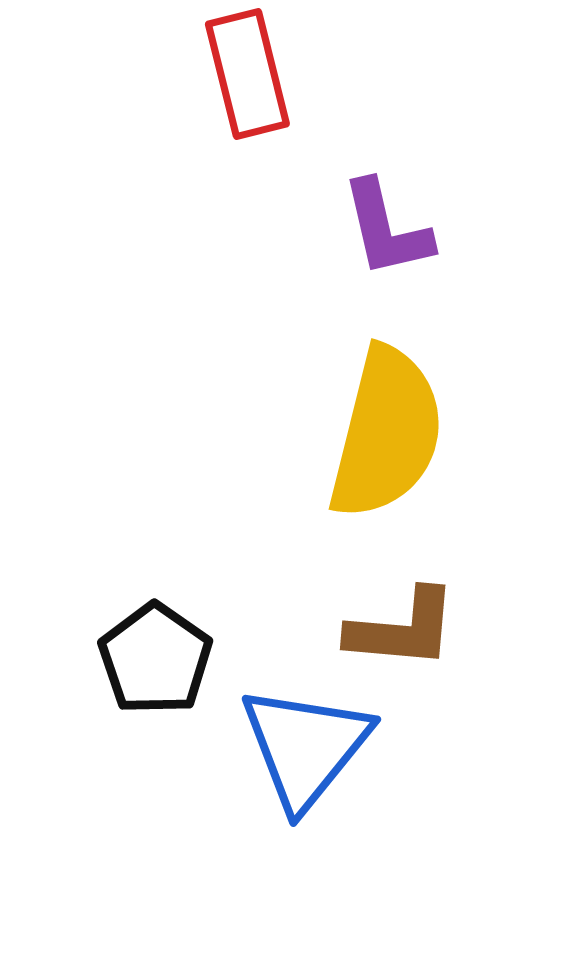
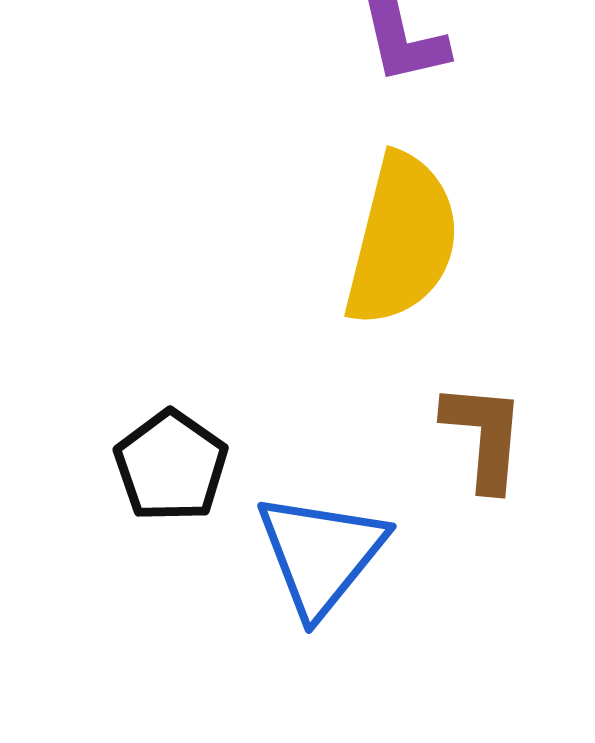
brown L-shape: (402, 629) -> (484, 436), moved, turned -90

